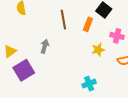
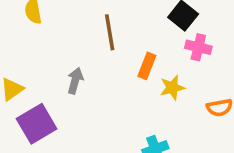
orange rectangle: (88, 24) -> (147, 66), moved
pink cross: (117, 36) -> (198, 47), moved

